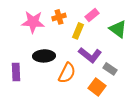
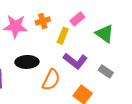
gray rectangle: (110, 69) -> (106, 71), moved

